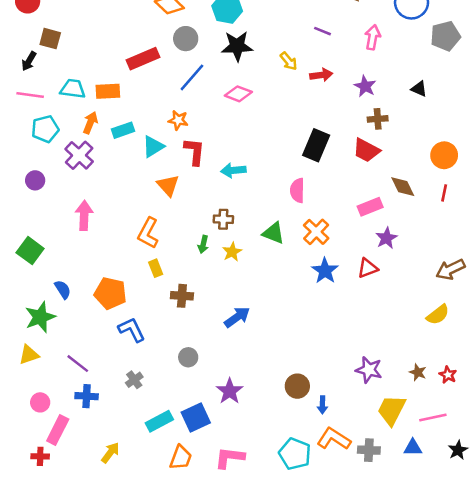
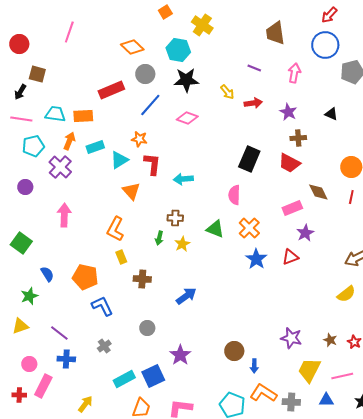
green star: (40, 317) -> (29, 296), size x0.7
red cross: (40, 456) -> (19, 395), moved

